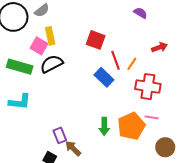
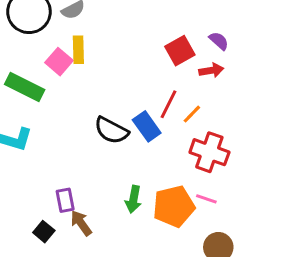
red square: (96, 40) -> (180, 51), moved, turned 30
red arrow: (160, 47) -> (211, 70), moved
red line: (115, 60) -> (169, 104), turned 36
black semicircle: (52, 64) -> (111, 130), moved, turned -135

